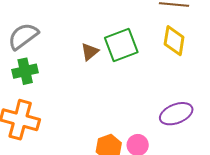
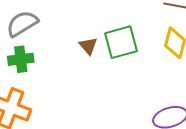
brown triangle: (90, 52) -> (88, 46), turned -36

